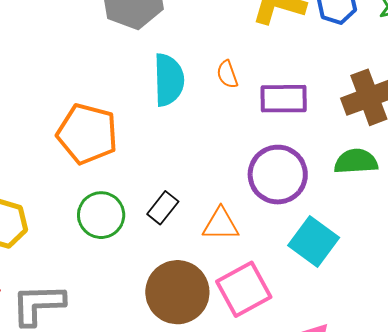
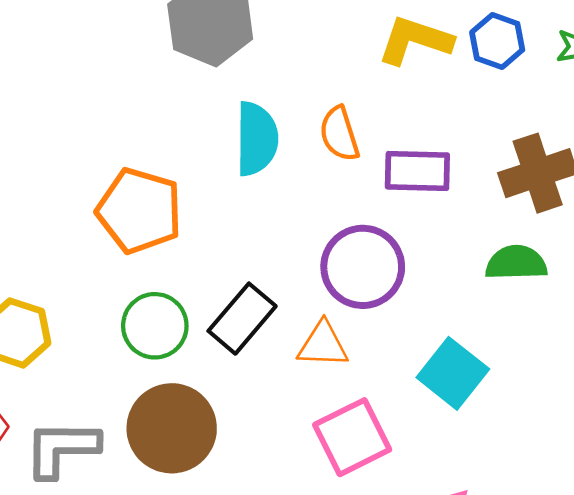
orange semicircle: (227, 74) -> (339, 134), size x1.4
purple circle: (278, 175) -> (363, 267), moved
black rectangle: (163, 208) -> (242, 319), size x1.5
brown circle: (177, 292) -> (172, 428), moved

